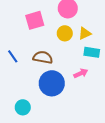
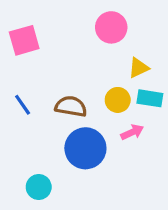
pink square: (35, 20) -> (24, 40), moved
yellow circle: (65, 33) -> (118, 100), moved

